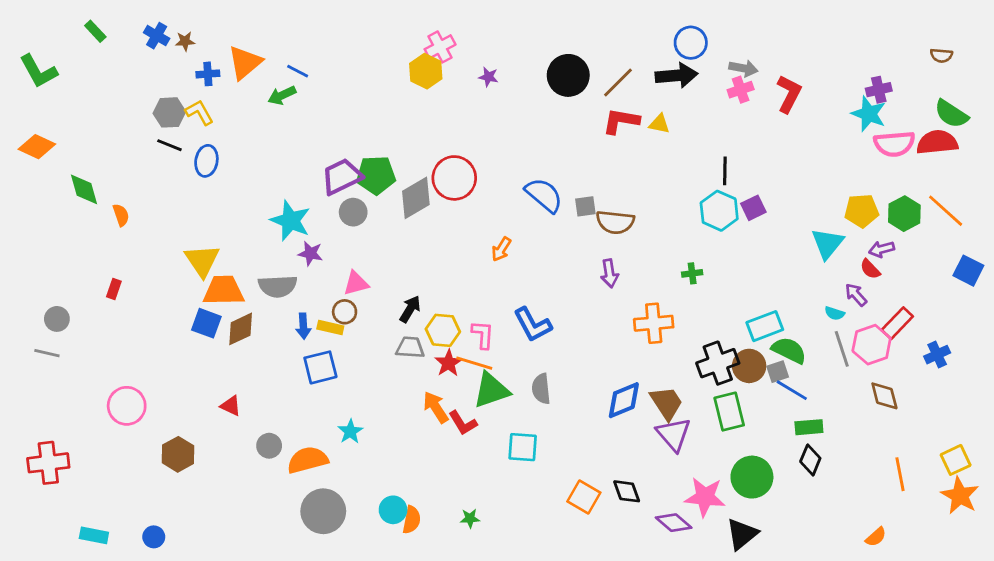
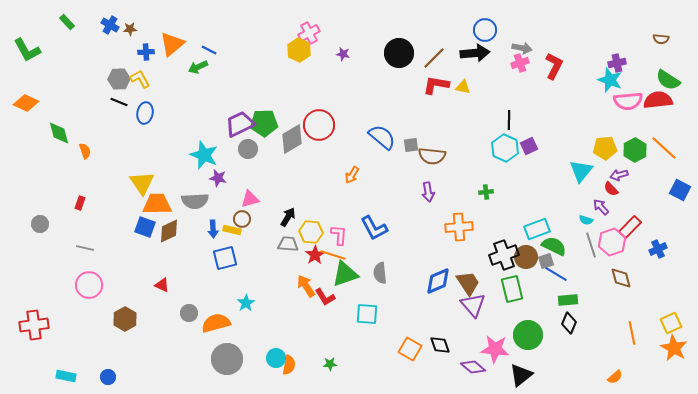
gray line: (47, 353) -> (85, 248), moved

